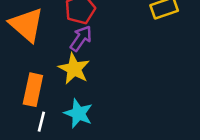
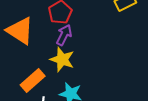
orange rectangle: (33, 90) -> (33, 80), turned 45

